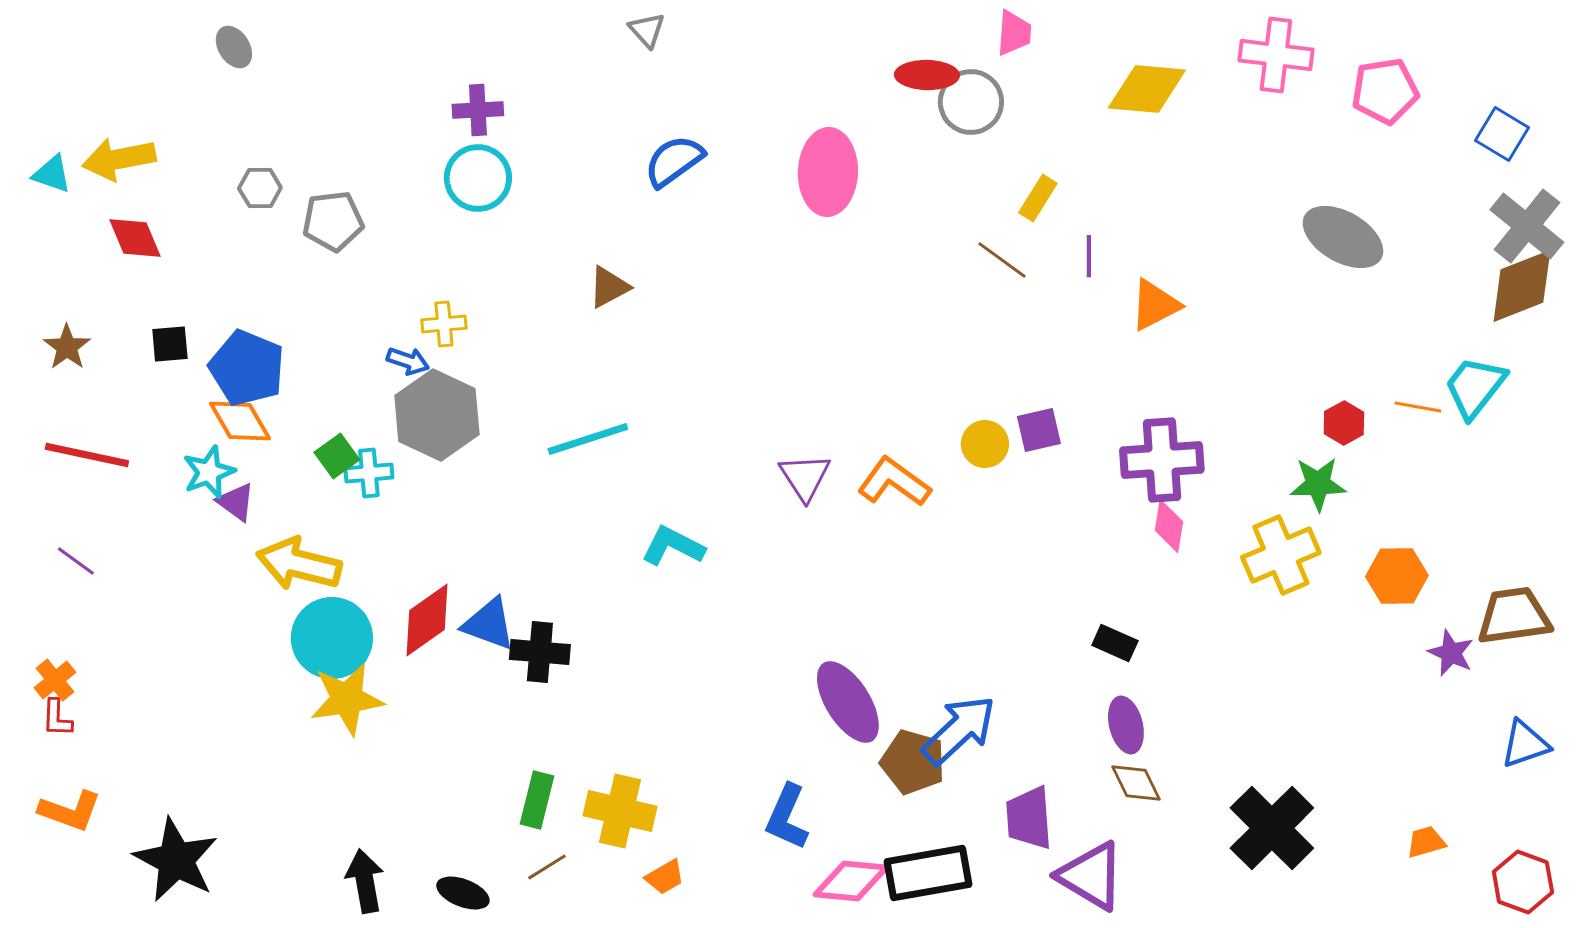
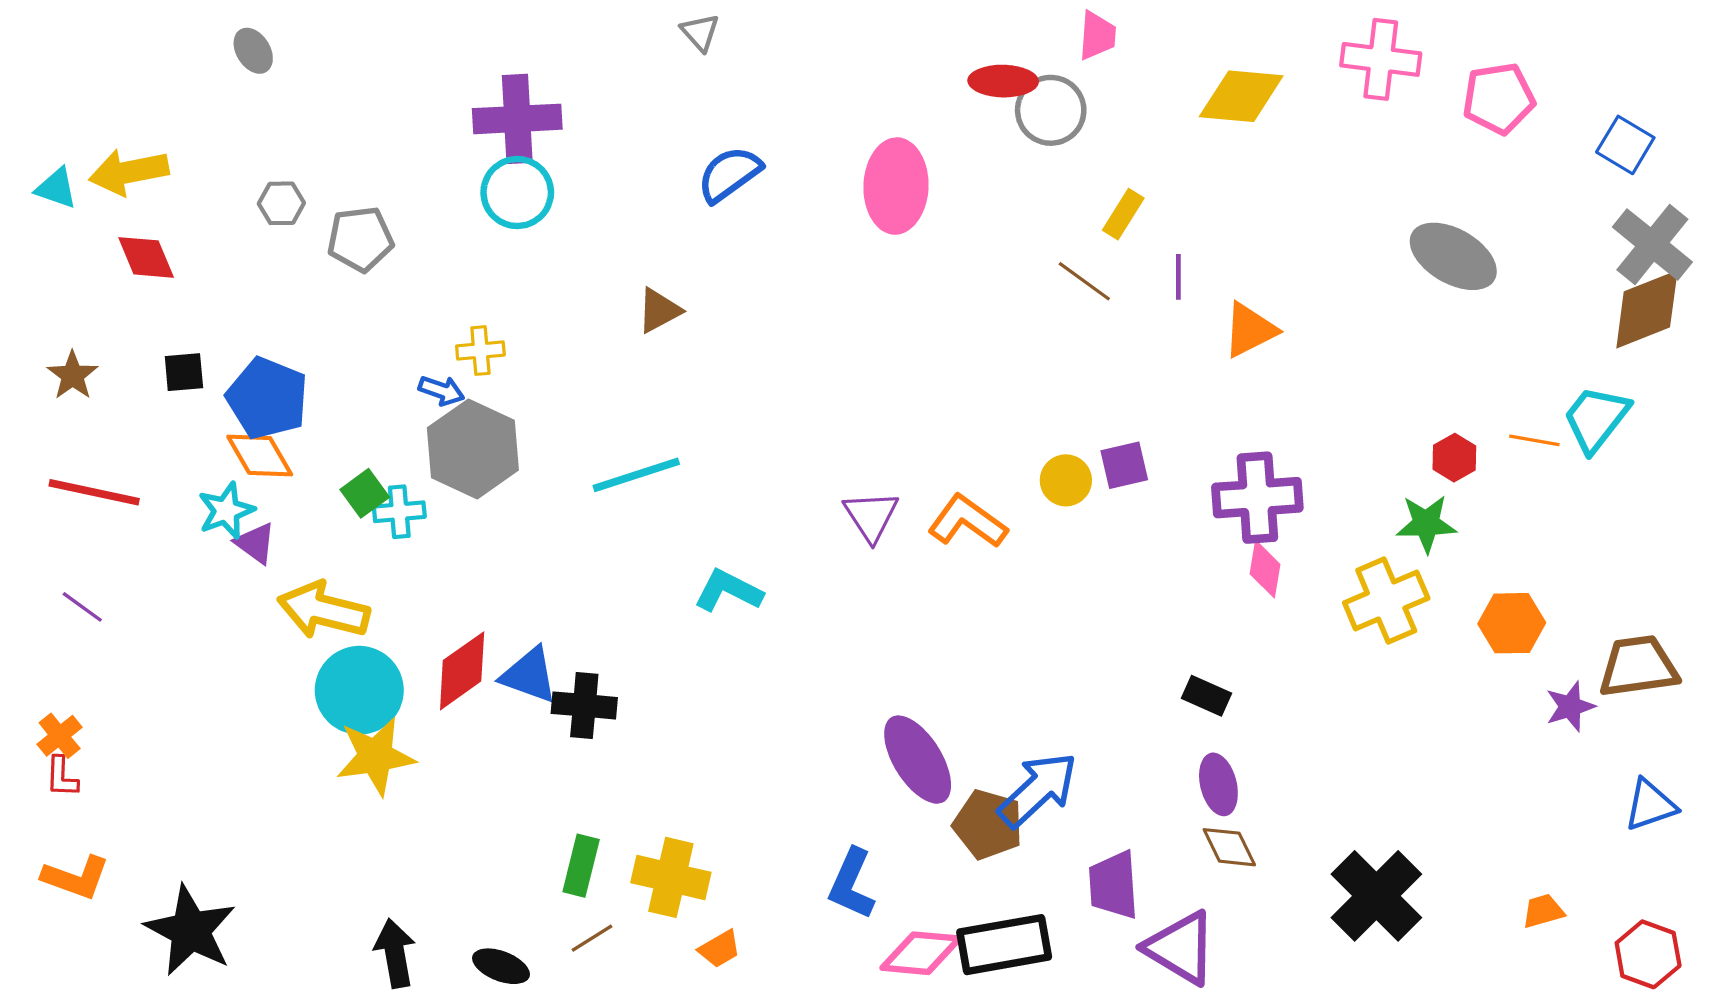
purple cross: (478, 110) -> (517, 119), size x1.6
purple star: (1451, 653) -> (1570, 707), turned 30

